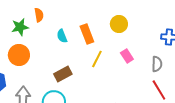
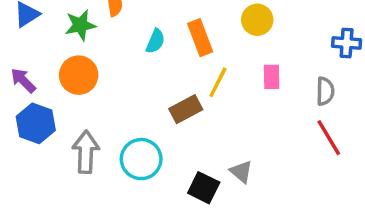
cyan semicircle: (62, 36) -> (155, 41), turned -136
pink rectangle: (127, 56) -> (272, 77), turned 32
brown rectangle: (63, 74) -> (186, 109), moved

